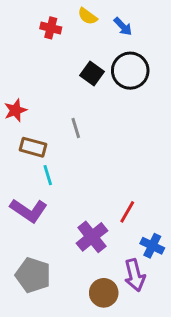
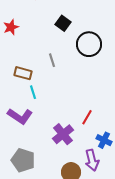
black circle: (130, 71) -> (89, 44), moved
red star: (15, 110) -> (11, 27), moved

